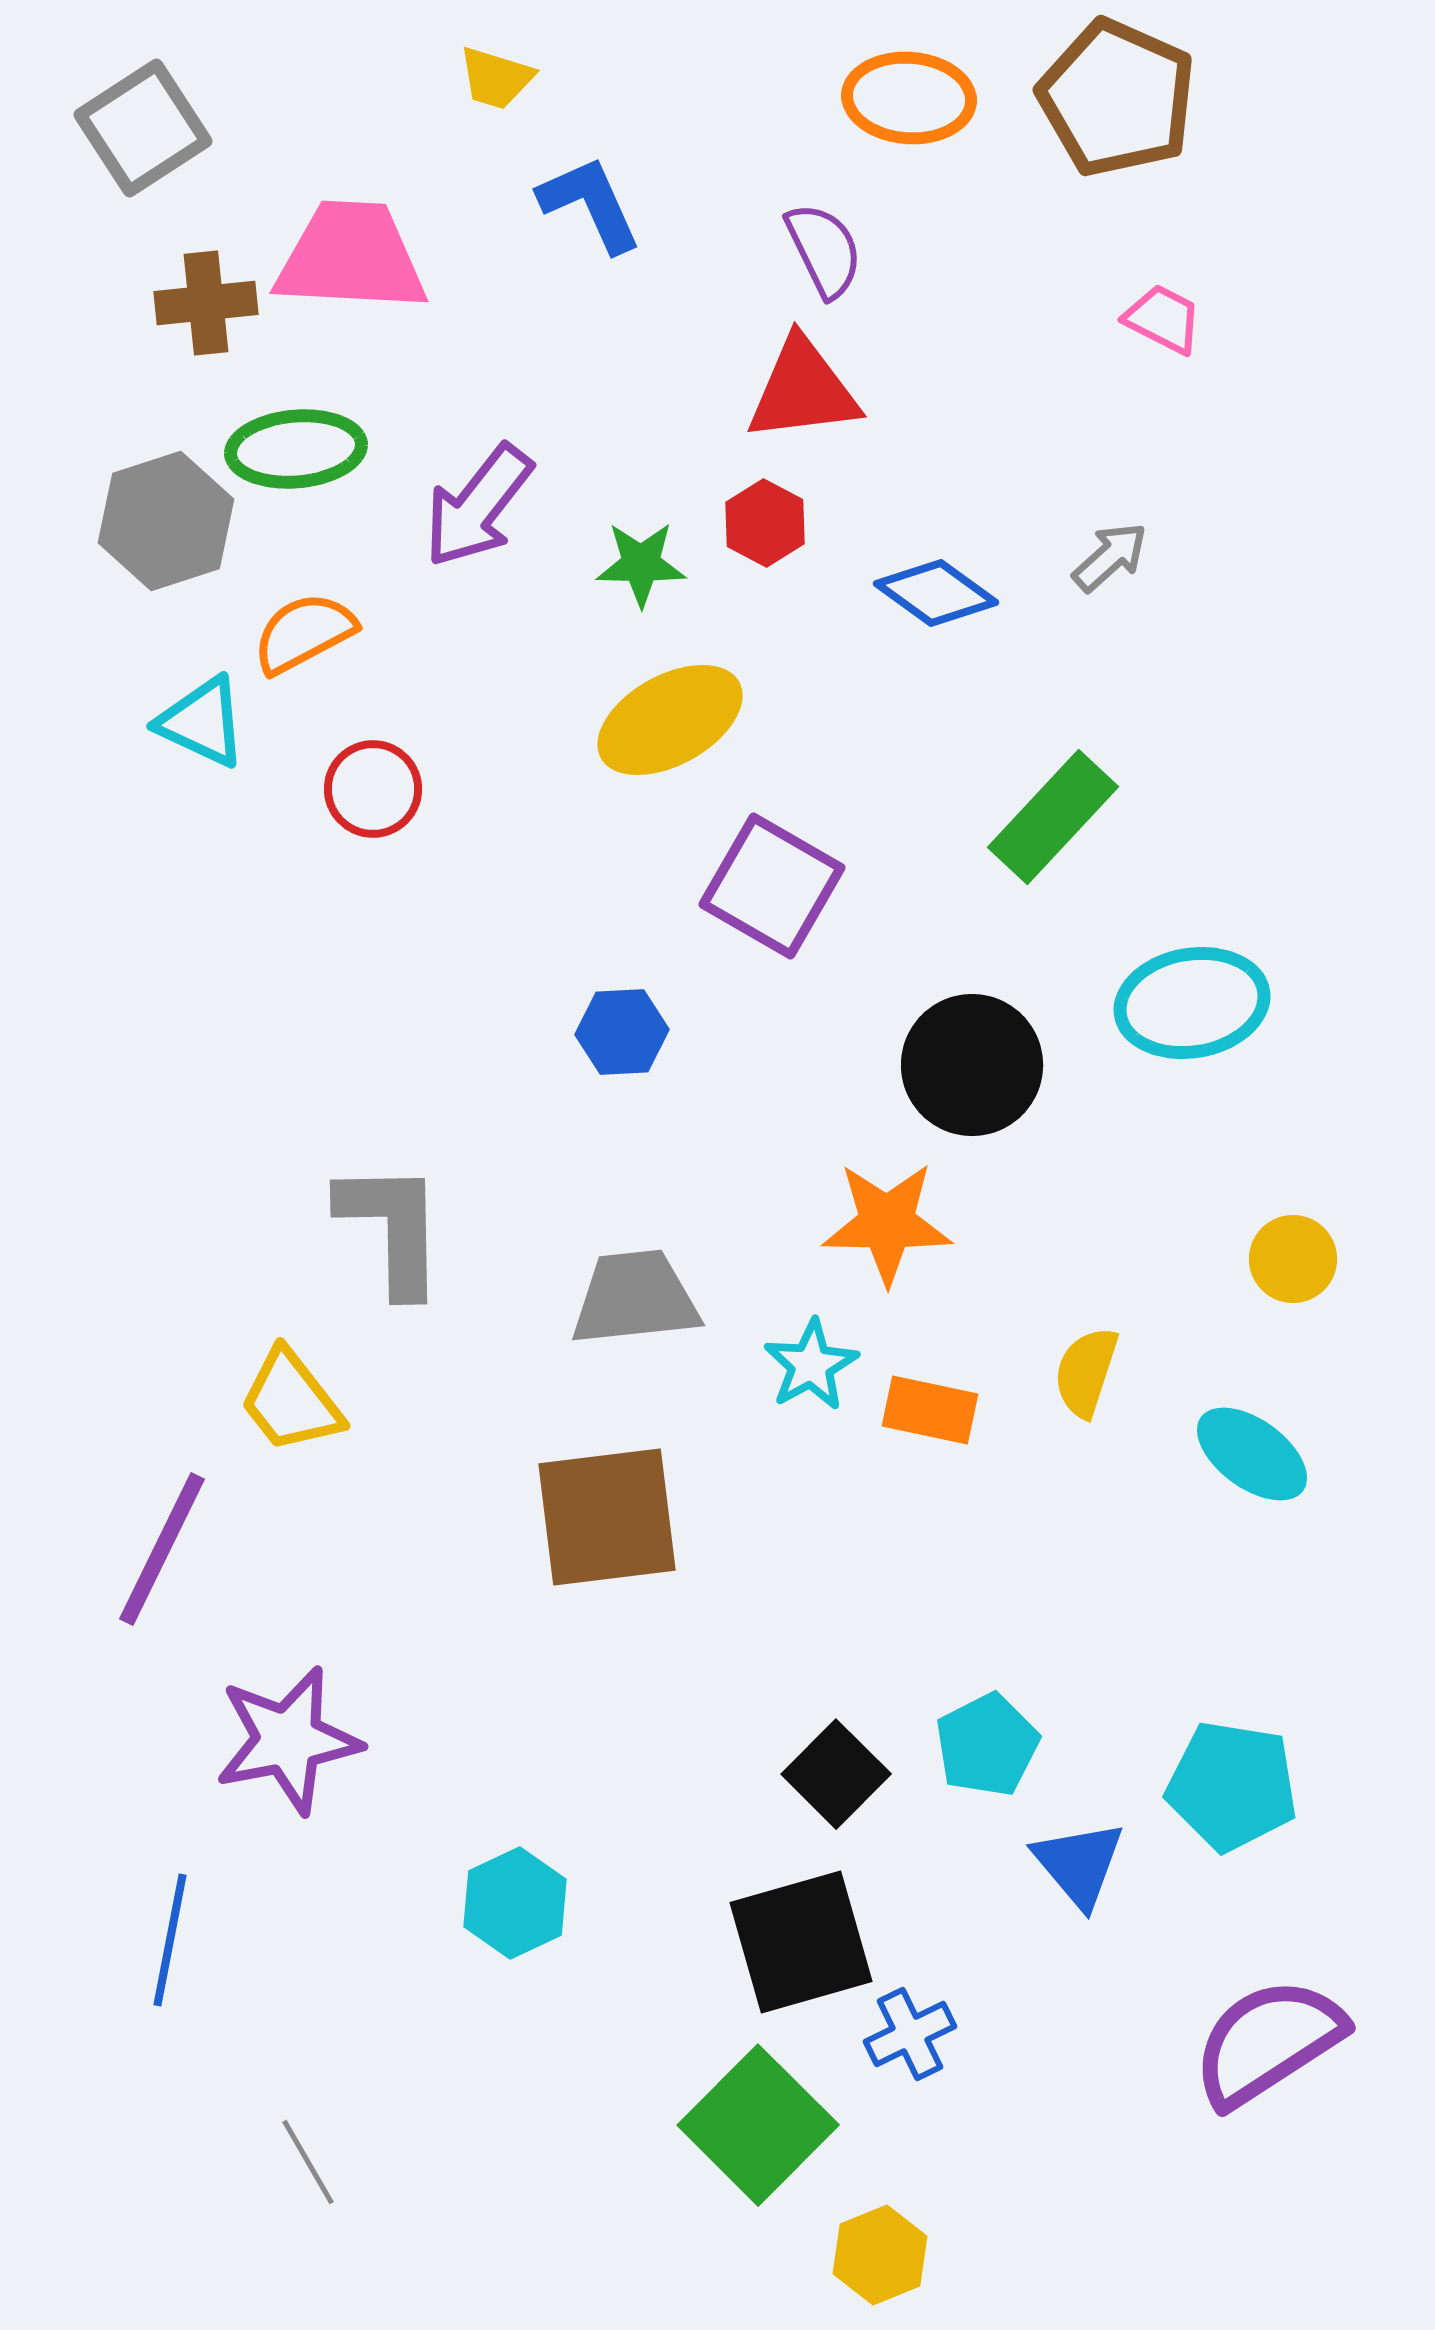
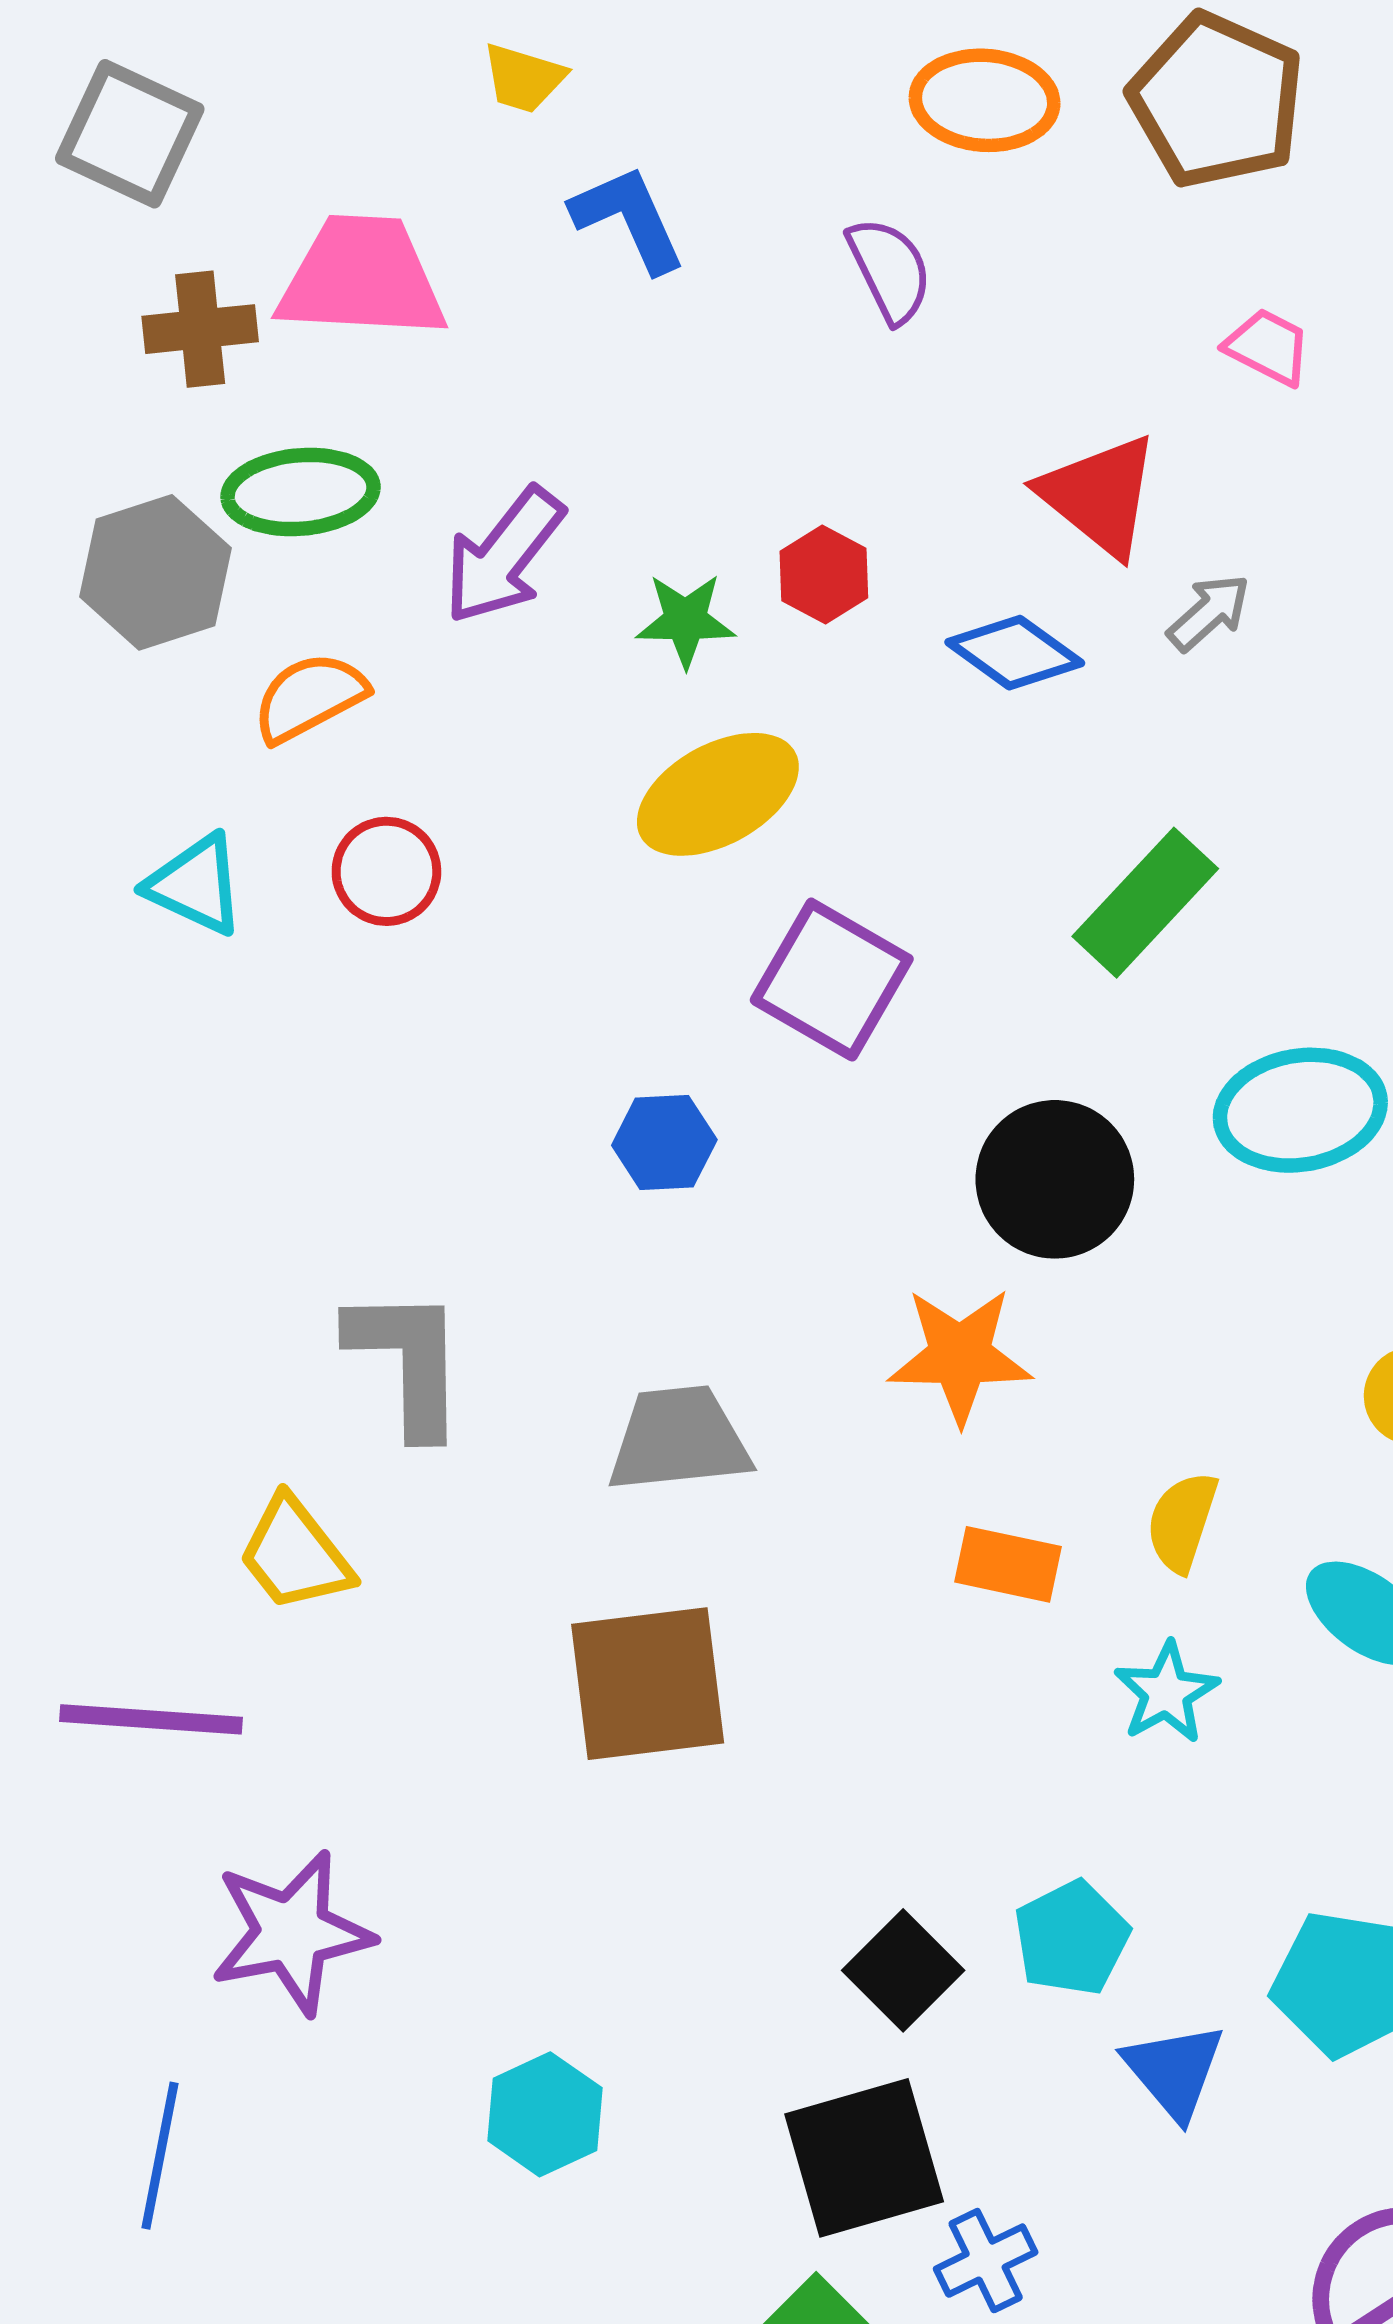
gray square: (143, 128) -> (130, 134), turned -32
red triangle: (803, 390) -> (1099, 495), moved, turned 46
cyan triangle: (202, 722) -> (196, 885), moved
cyan star: (811, 1365) -> (1166, 1693), moved
purple line: (162, 1549) -> (151, 1719), turned 68

